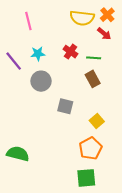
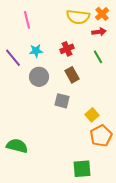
red arrow: (104, 34) -> (99, 32), turned -48
red cross: (70, 52) -> (67, 49), turned 32
green line: (94, 58) -> (98, 57), moved, turned 56
brown rectangle: (93, 79) -> (72, 75), moved
orange pentagon: (90, 148) -> (101, 136), moved

